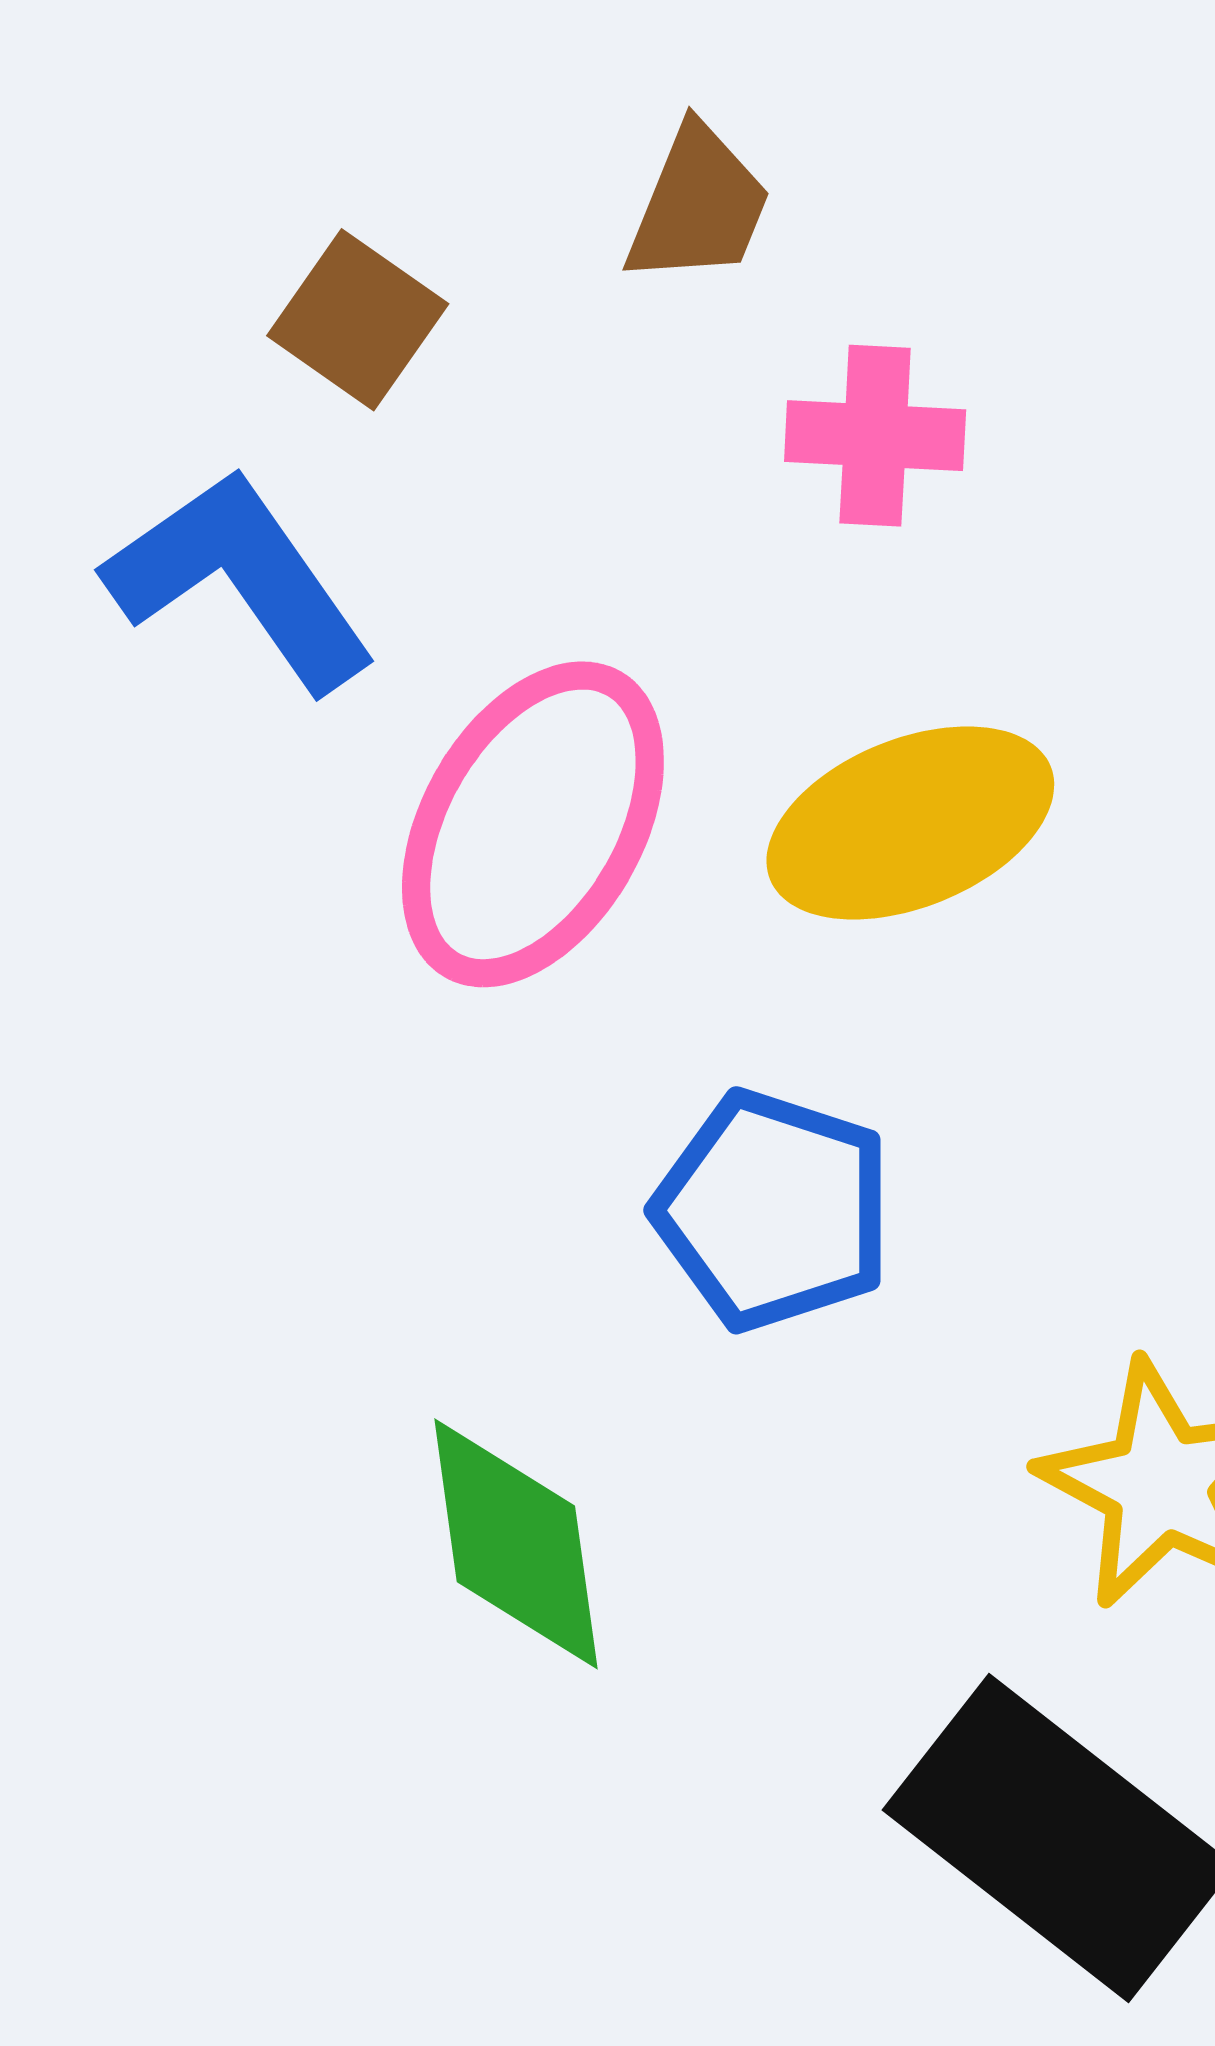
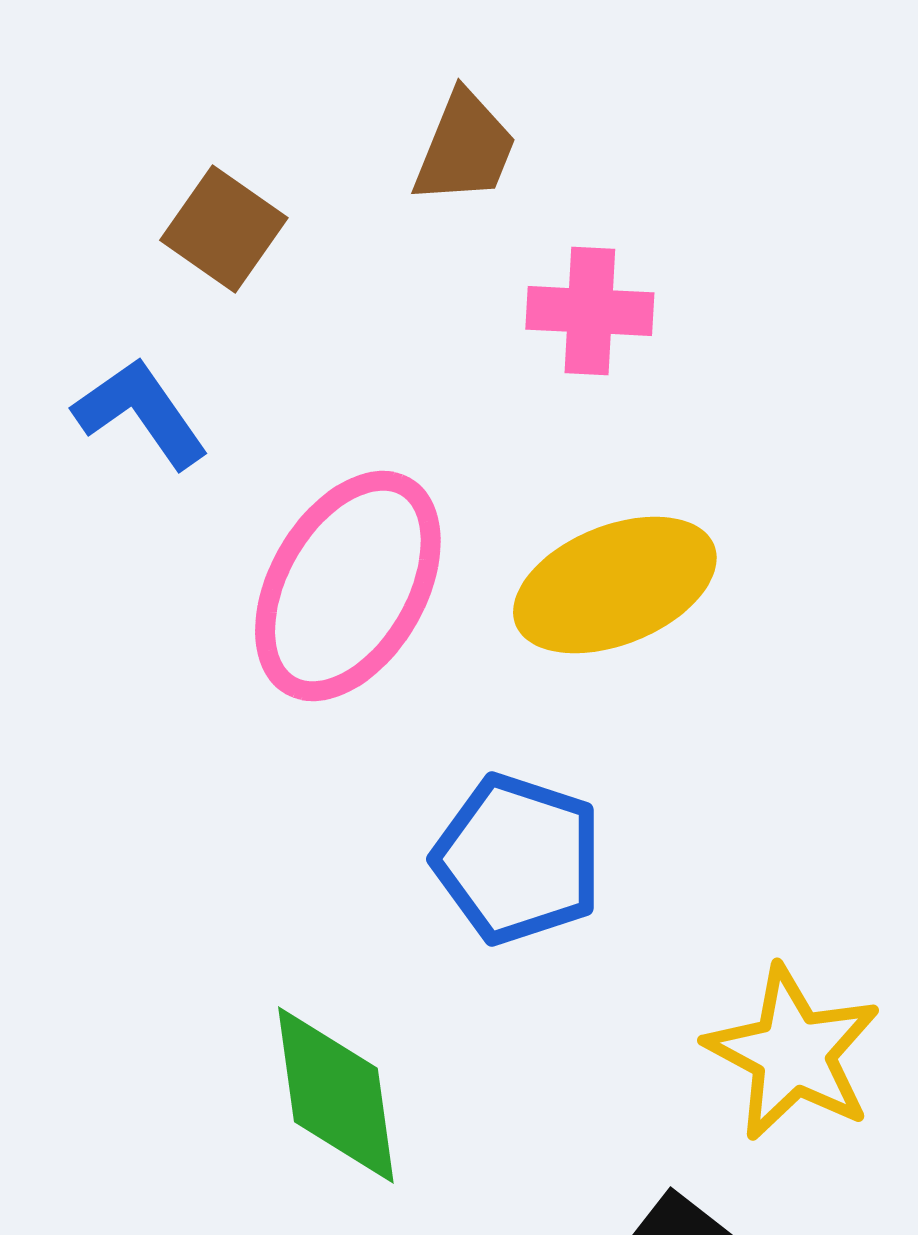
blue L-shape: (240, 580) -> (141, 413), size x0.7

